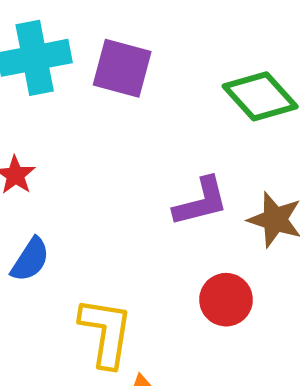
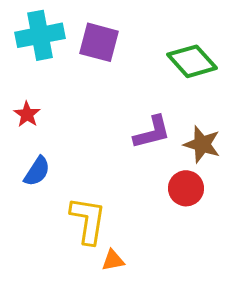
red circle: (226, 300) -> (186, 188), moved

